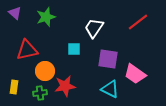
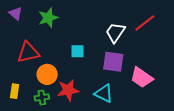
white trapezoid: (94, 28) -> (115, 32), moved
cyan triangle: (110, 89) -> (104, 93), moved

